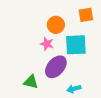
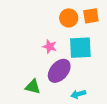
orange circle: (56, 25) -> (69, 18), moved

